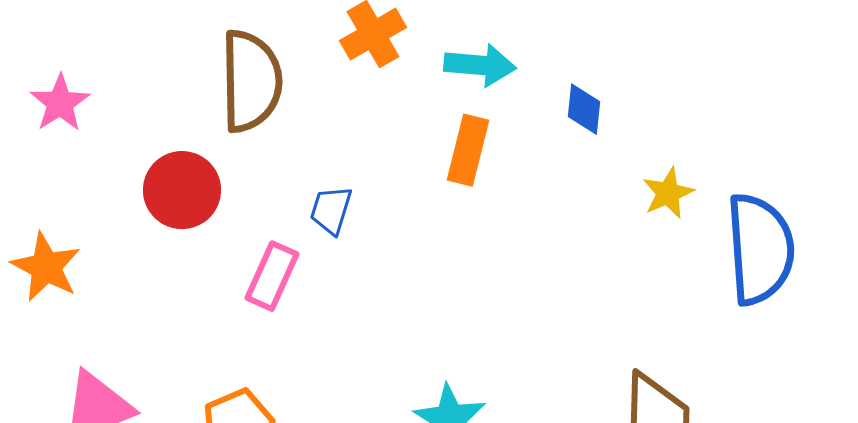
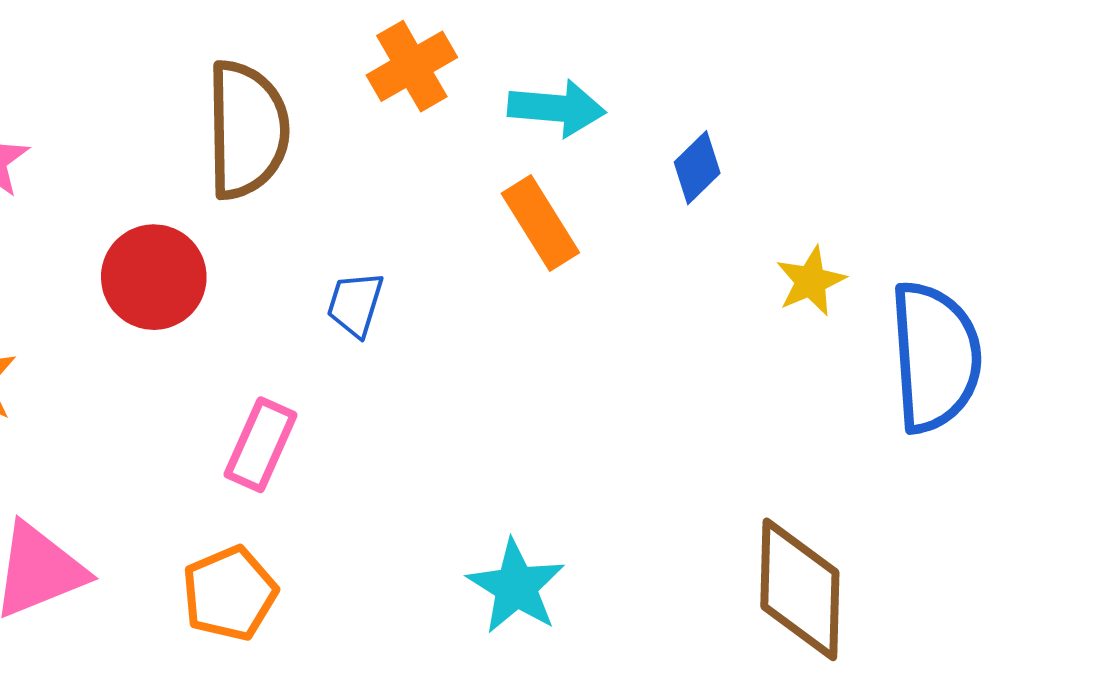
blue diamond: (584, 109) -> (697, 168), turned 40
orange rectangle: (468, 150) -> (540, 223), turned -46
pink rectangle: (272, 276) -> (261, 445), moved

